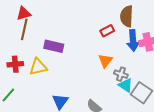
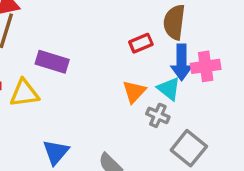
cyan triangle: (126, 85) -> (169, 89), moved

